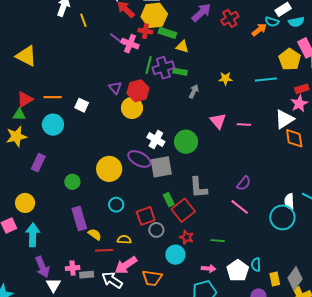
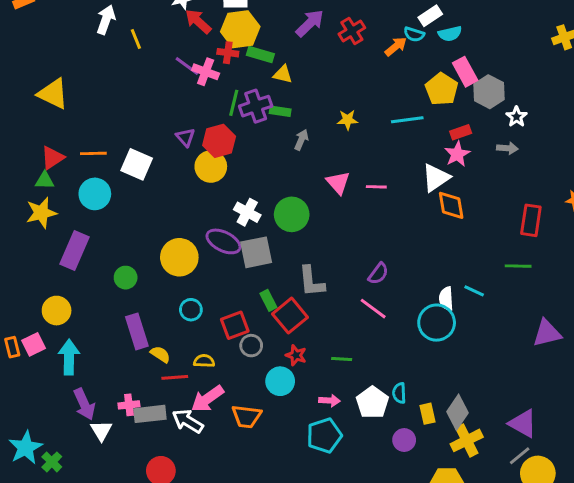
white square: (82, 105) -> (137, 164), size x1.5
purple rectangle: (38, 163) -> (74, 251), size x1.4
gray rectangle: (87, 275) -> (150, 414), size x1.5

